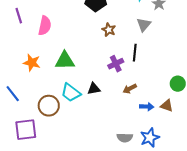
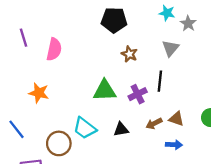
green triangle: (65, 61) -> (105, 91), moved
black triangle: (94, 89) -> (121, 129), moved
brown triangle: (167, 106) -> (176, 119), moved

